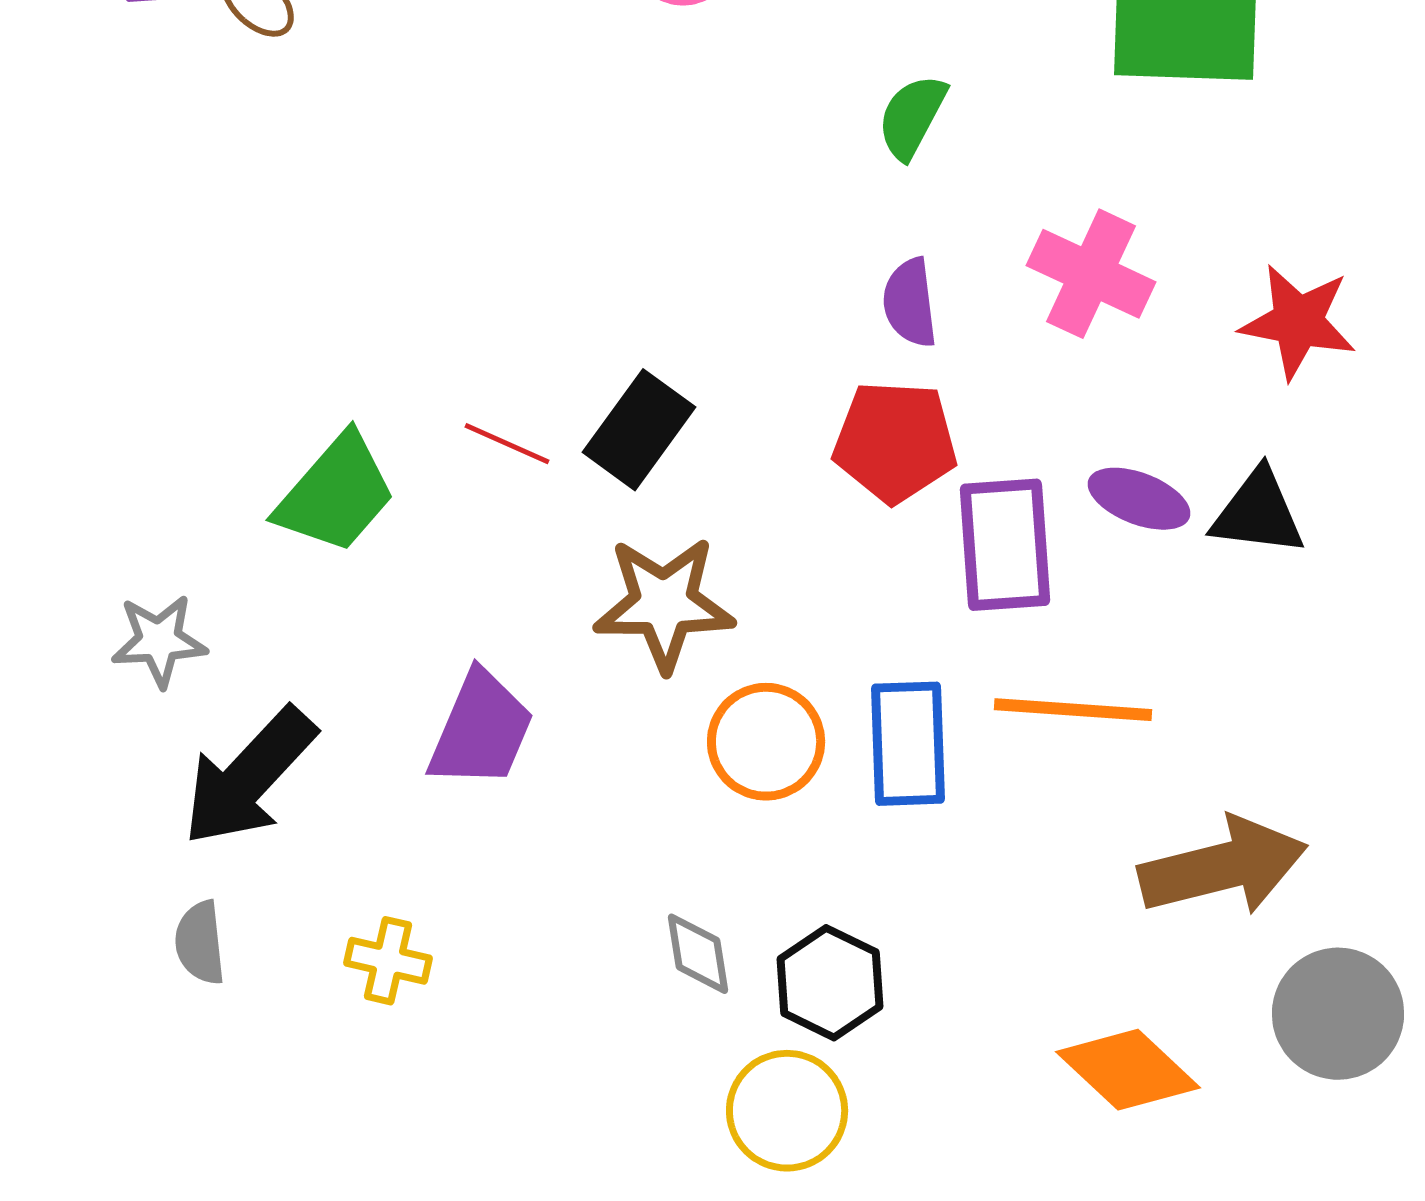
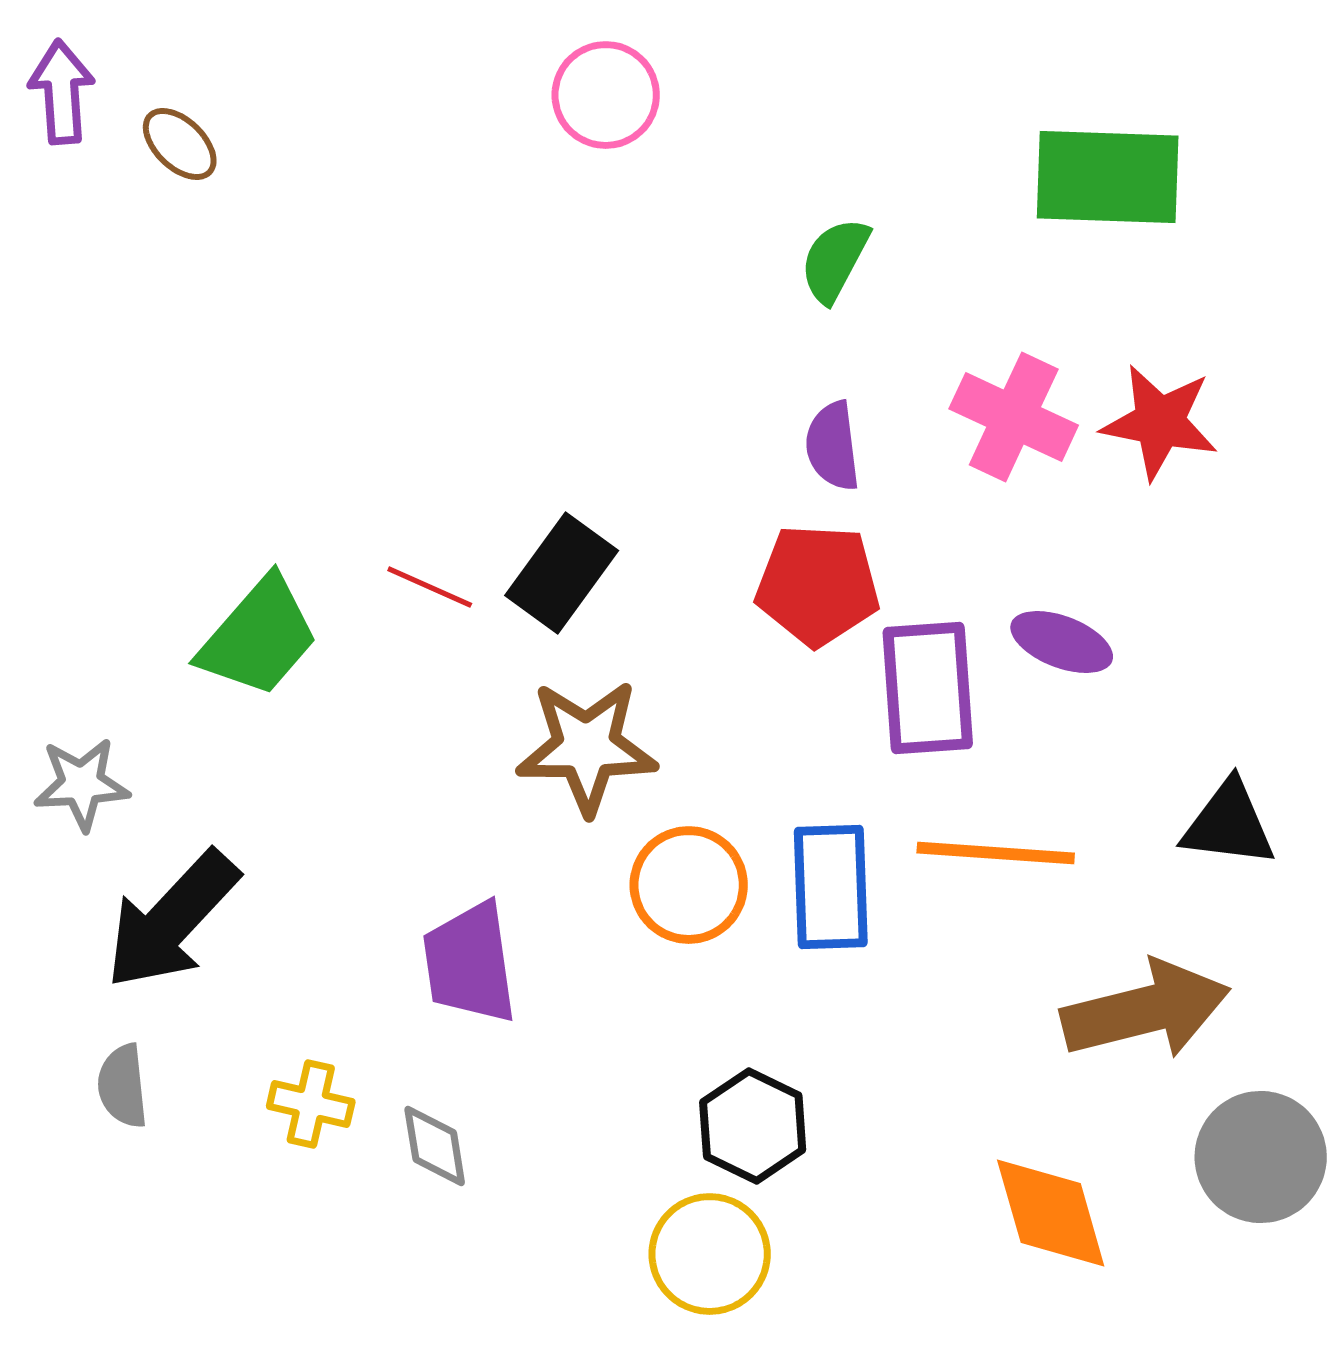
red star: (1298, 322) -> (1160, 422), moved
black triangle: (1258, 513) -> (1229, 824), moved
purple trapezoid: (481, 730) -> (470, 963), moved, turned 149
gray diamond: (698, 954) -> (435, 1146), moved
orange diamond: (1128, 1070) -> (1051, 1213), turned 31

